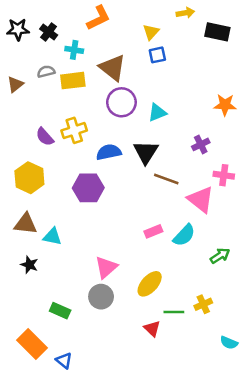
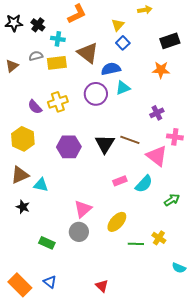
black rectangle: (217, 32) -> (170, 41), moved, turned -30
blue square: (157, 55) -> (123, 43), turned -32
purple circle: (121, 102) -> (96, 94), moved
orange star: (225, 105) -> (161, 70), moved
blue semicircle: (109, 152) -> (111, 69), moved
black triangle: (146, 152) -> (105, 144), moved
brown triangle: (26, 224) -> (20, 175), turned -30
yellow cross: (203, 304) -> (159, 238), turned -32
red triangle: (152, 329) -> (102, 286), moved
orange rectangle: (32, 344) -> (20, 285), moved

